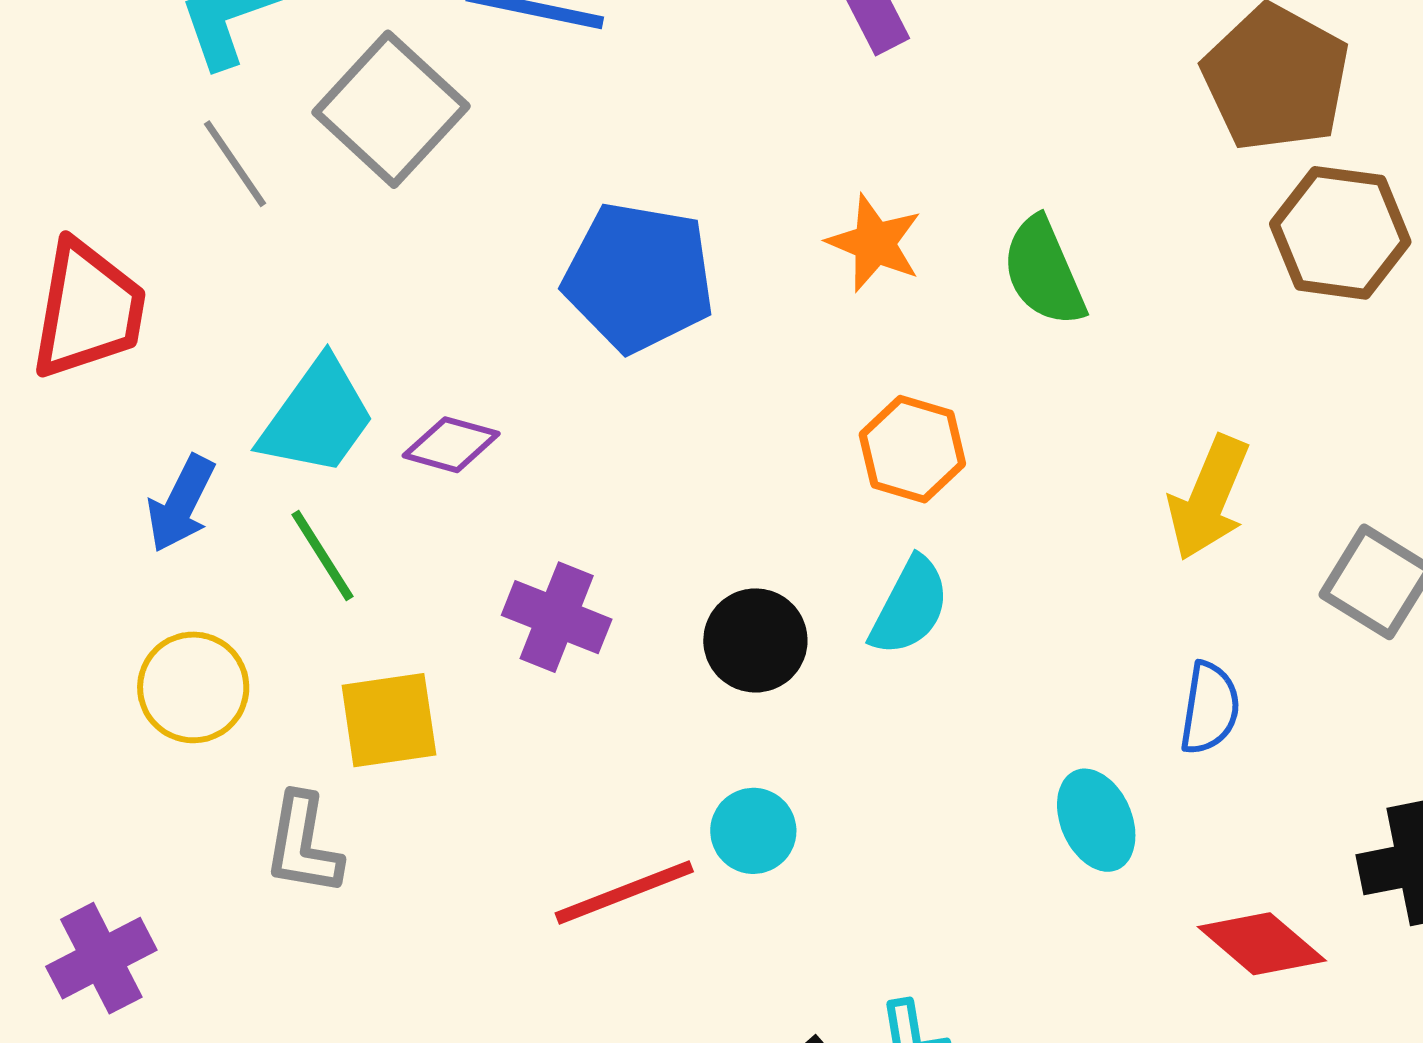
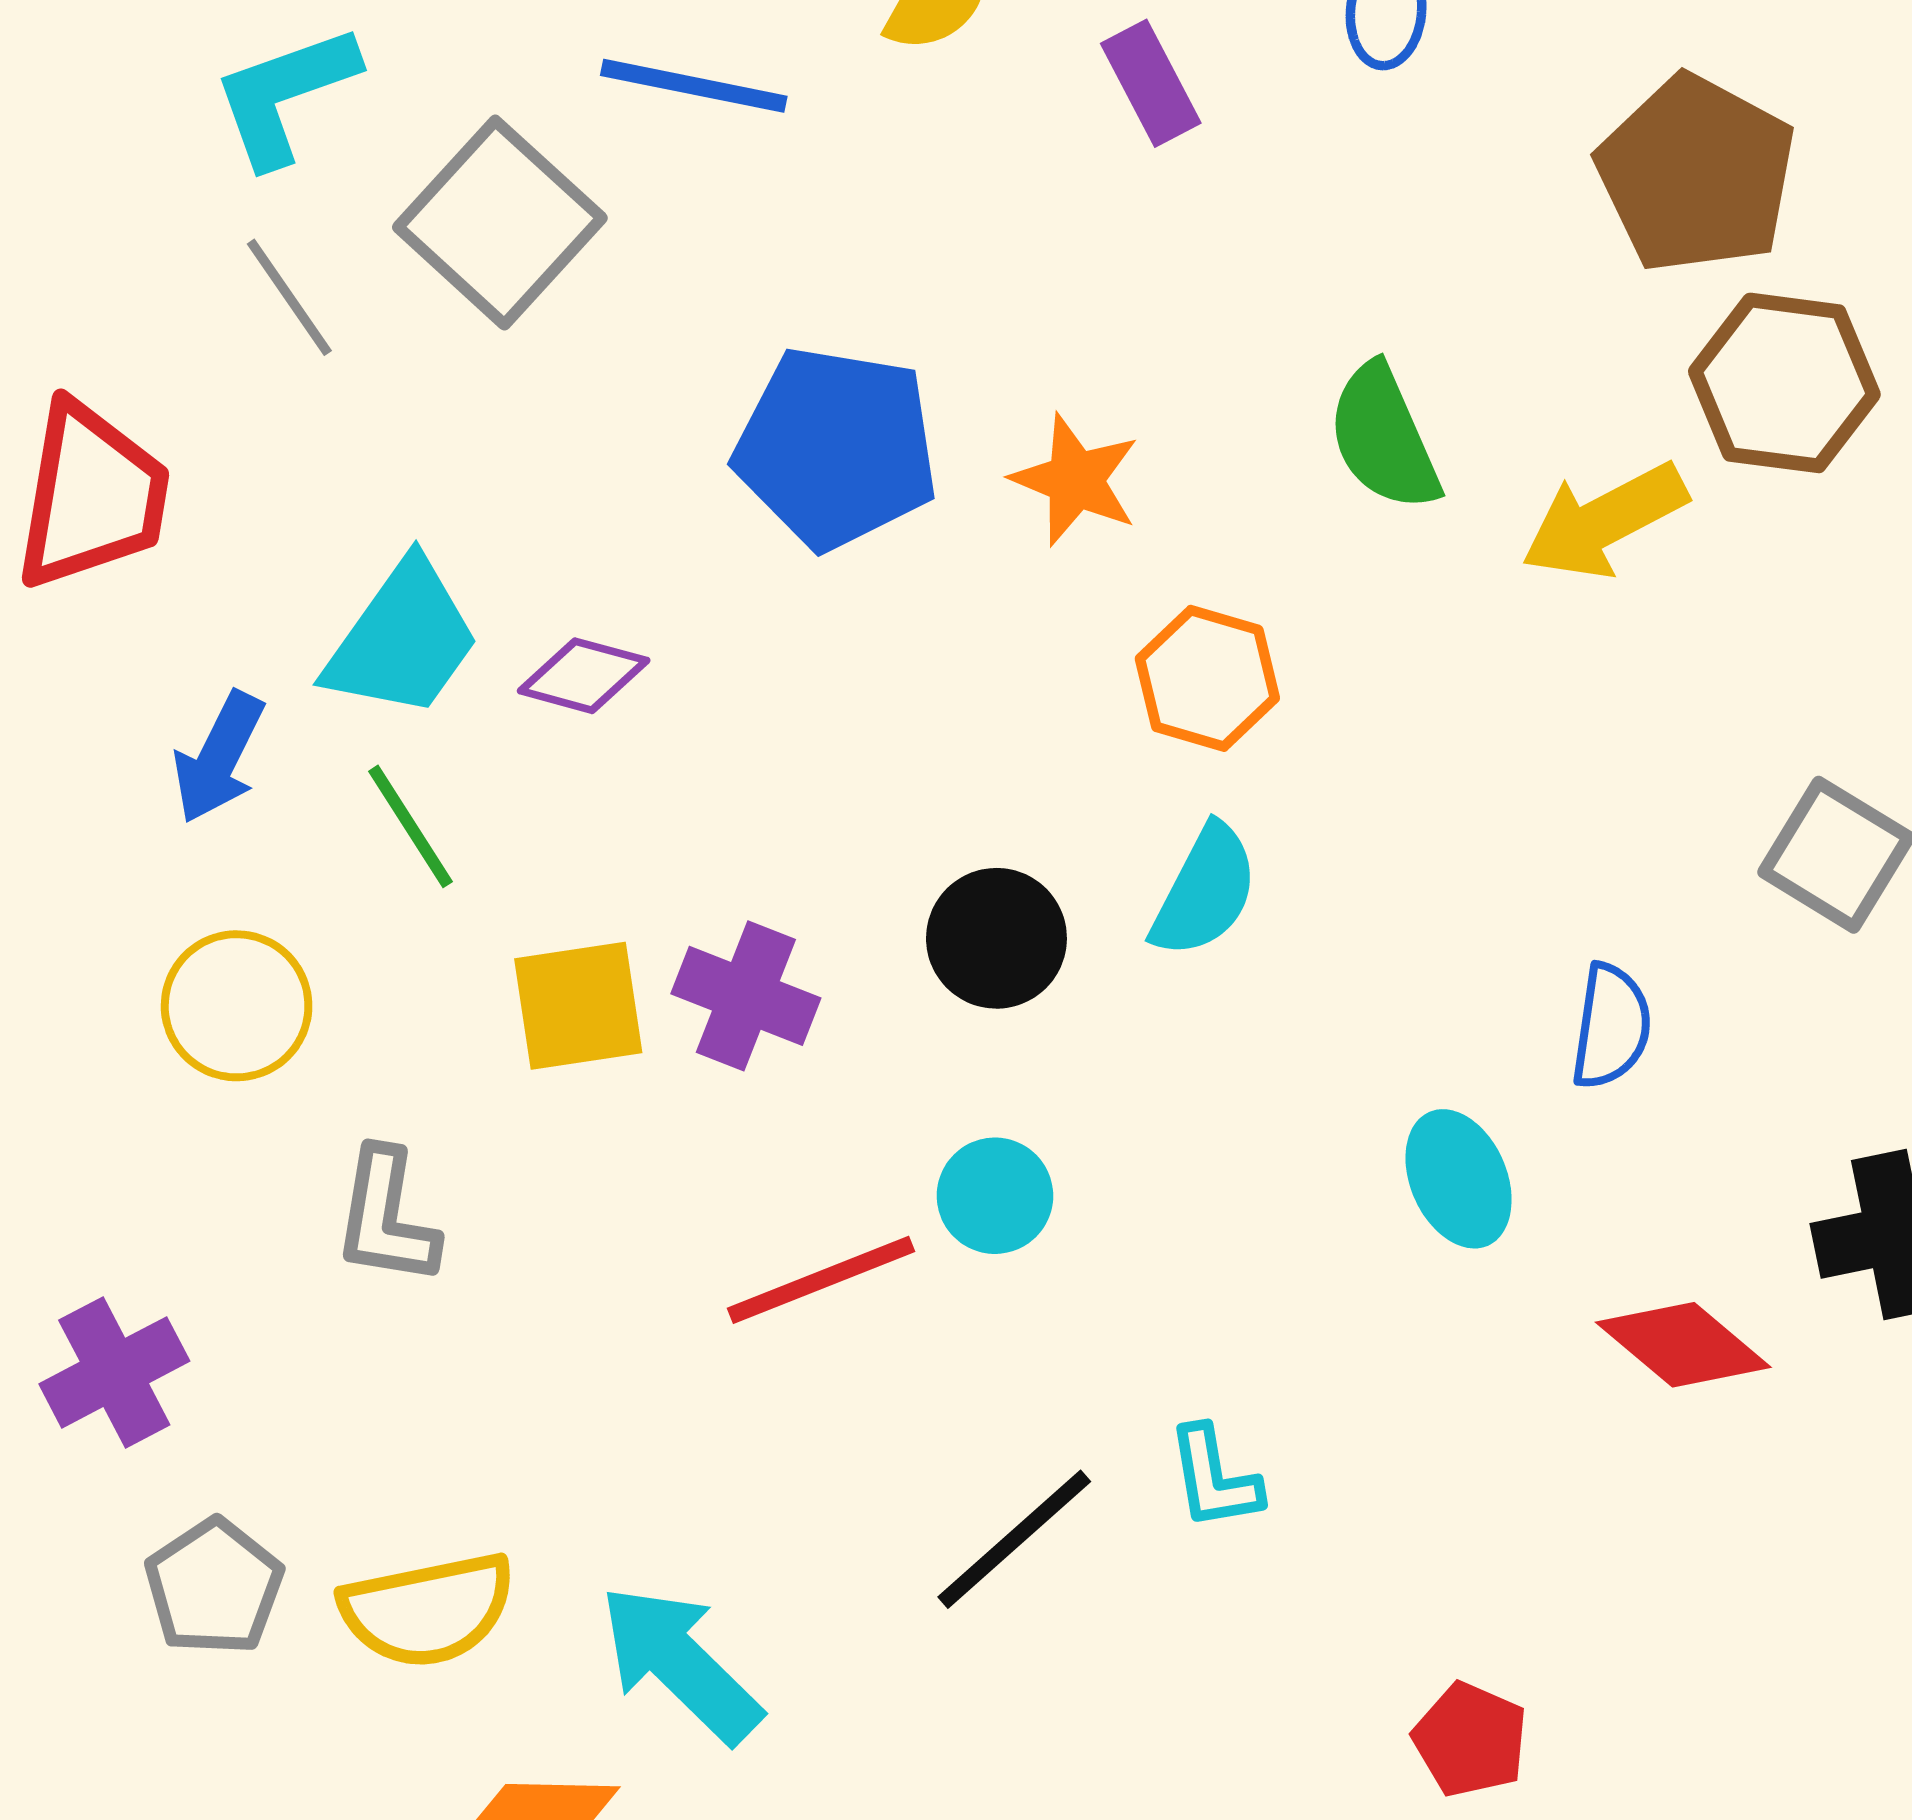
orange star: (875, 243) -> (1075, 480), moved
yellow arrow: (1209, 498) -> (1604, 521), moved, turned 40
purple cross: (557, 617) -> (746, 996), moved
yellow square: (389, 720) -> (578, 1006), moved

